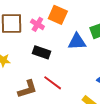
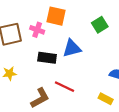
blue triangle: (77, 42) -> (72, 48), moved

